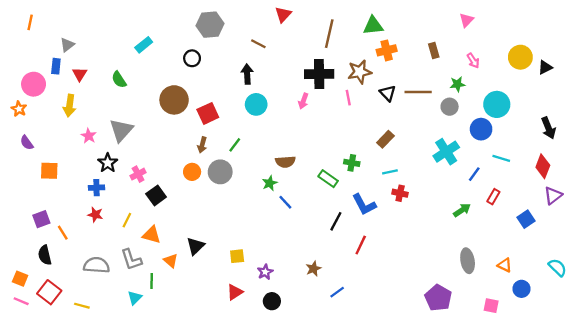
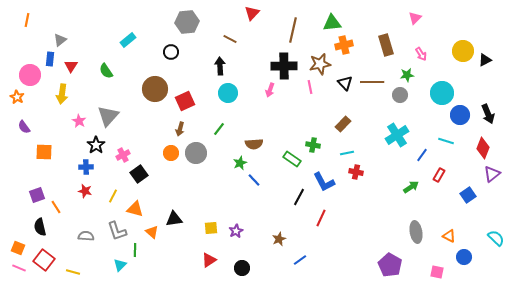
brown rectangle: (434, 50) -> (386, 45), size x1.5
blue circle: (481, 129) -> (460, 115), moved
green line: (235, 145) -> (219, 129), moved
black triangle: (195, 246) -> (174, 219), turned 36
gray semicircle: (96, 265) -> (86, 236), size x0.7
purple star: (265, 272) -> (236, 231), moved

